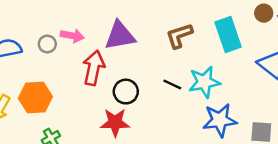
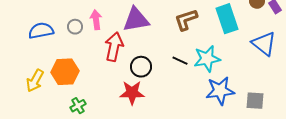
pink arrow: (72, 36) -> (96, 20), turned -108

